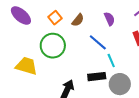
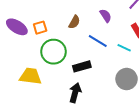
orange square: (55, 18) -> (40, 28), moved, turned 32
cyan line: (111, 61) -> (124, 48), moved, turned -32
black rectangle: (97, 77) -> (82, 66), moved

